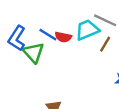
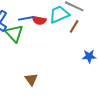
blue line: (48, 35) -> (26, 18), turned -42

